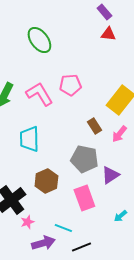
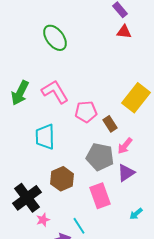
pink pentagon: (70, 85) -> (86, 112), moved
pink arrow: (119, 134) -> (125, 146), moved
cyan line: (63, 228) -> (79, 226), turned 36

